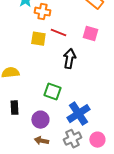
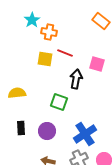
pink square: (90, 34) -> (97, 64), moved
green square: (52, 92) -> (59, 102), moved
purple circle: (40, 120) -> (47, 131), moved

